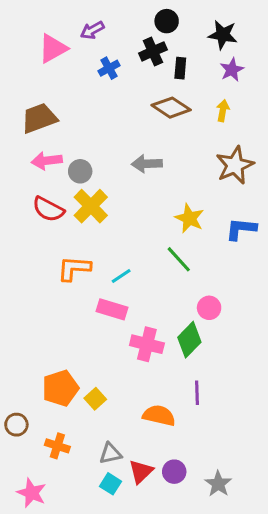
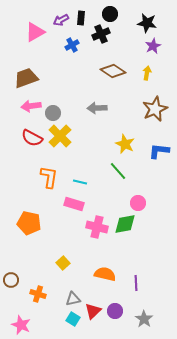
black rectangle: (180, 68) -> (81, 18), moved
orange L-shape: (74, 268) -> (49, 177), turned 95
cyan line: (121, 276) -> (80, 182), turned 48
green diamond: (189, 340) -> (125, 224), turned 35
orange pentagon: (60, 388) -> (29, 223), moved, turned 30
purple line: (197, 393) -> (136, 283), moved

